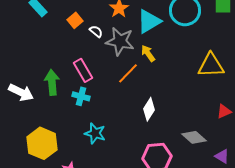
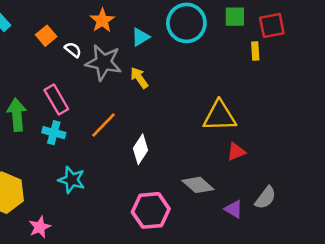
cyan triangle: (149, 21) -> (140, 37), size x0.6
yellow triangle: (211, 65) -> (220, 116), moved
orange line: (128, 73) -> (104, 125), moved

